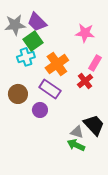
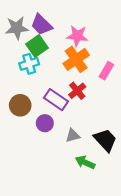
pink star: (85, 33) -> (77, 36), moved
orange cross: (57, 64) -> (76, 59), moved
red cross: (85, 81) -> (77, 91), moved
gray triangle: (77, 132) -> (73, 136), moved, turned -32

